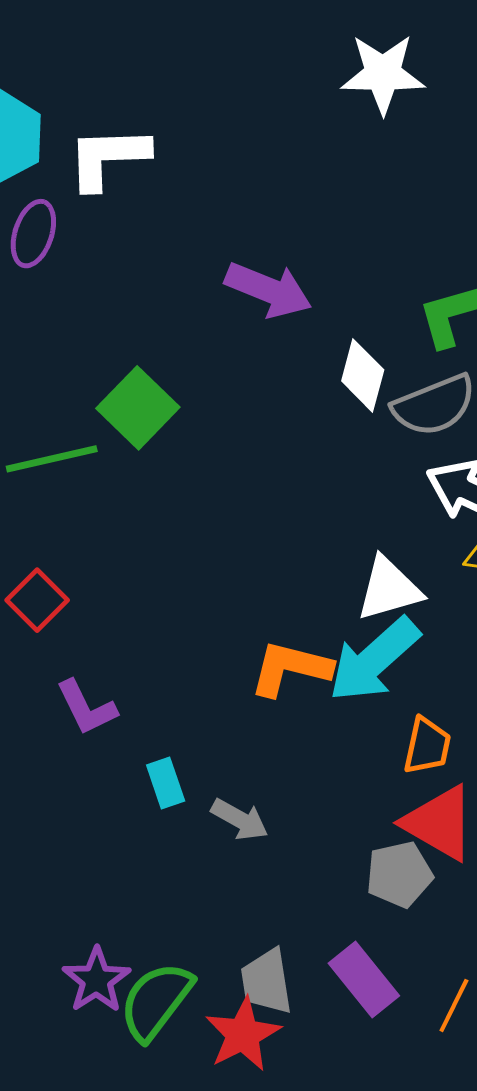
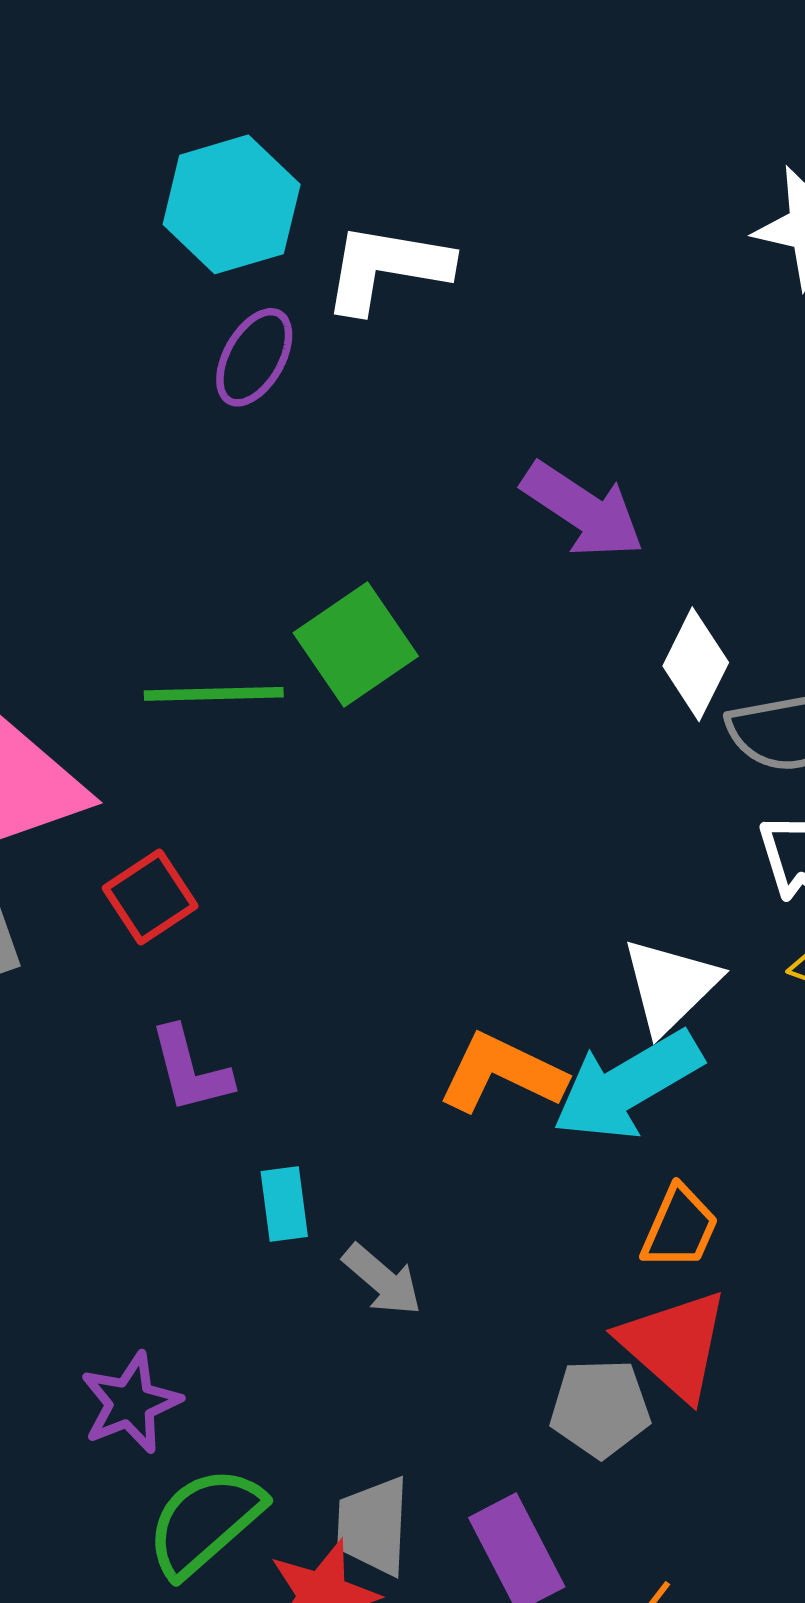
white triangle: (389, 589) -> (670, 986), turned -40
purple star: (96, 980) -> (131, 1403), moved

